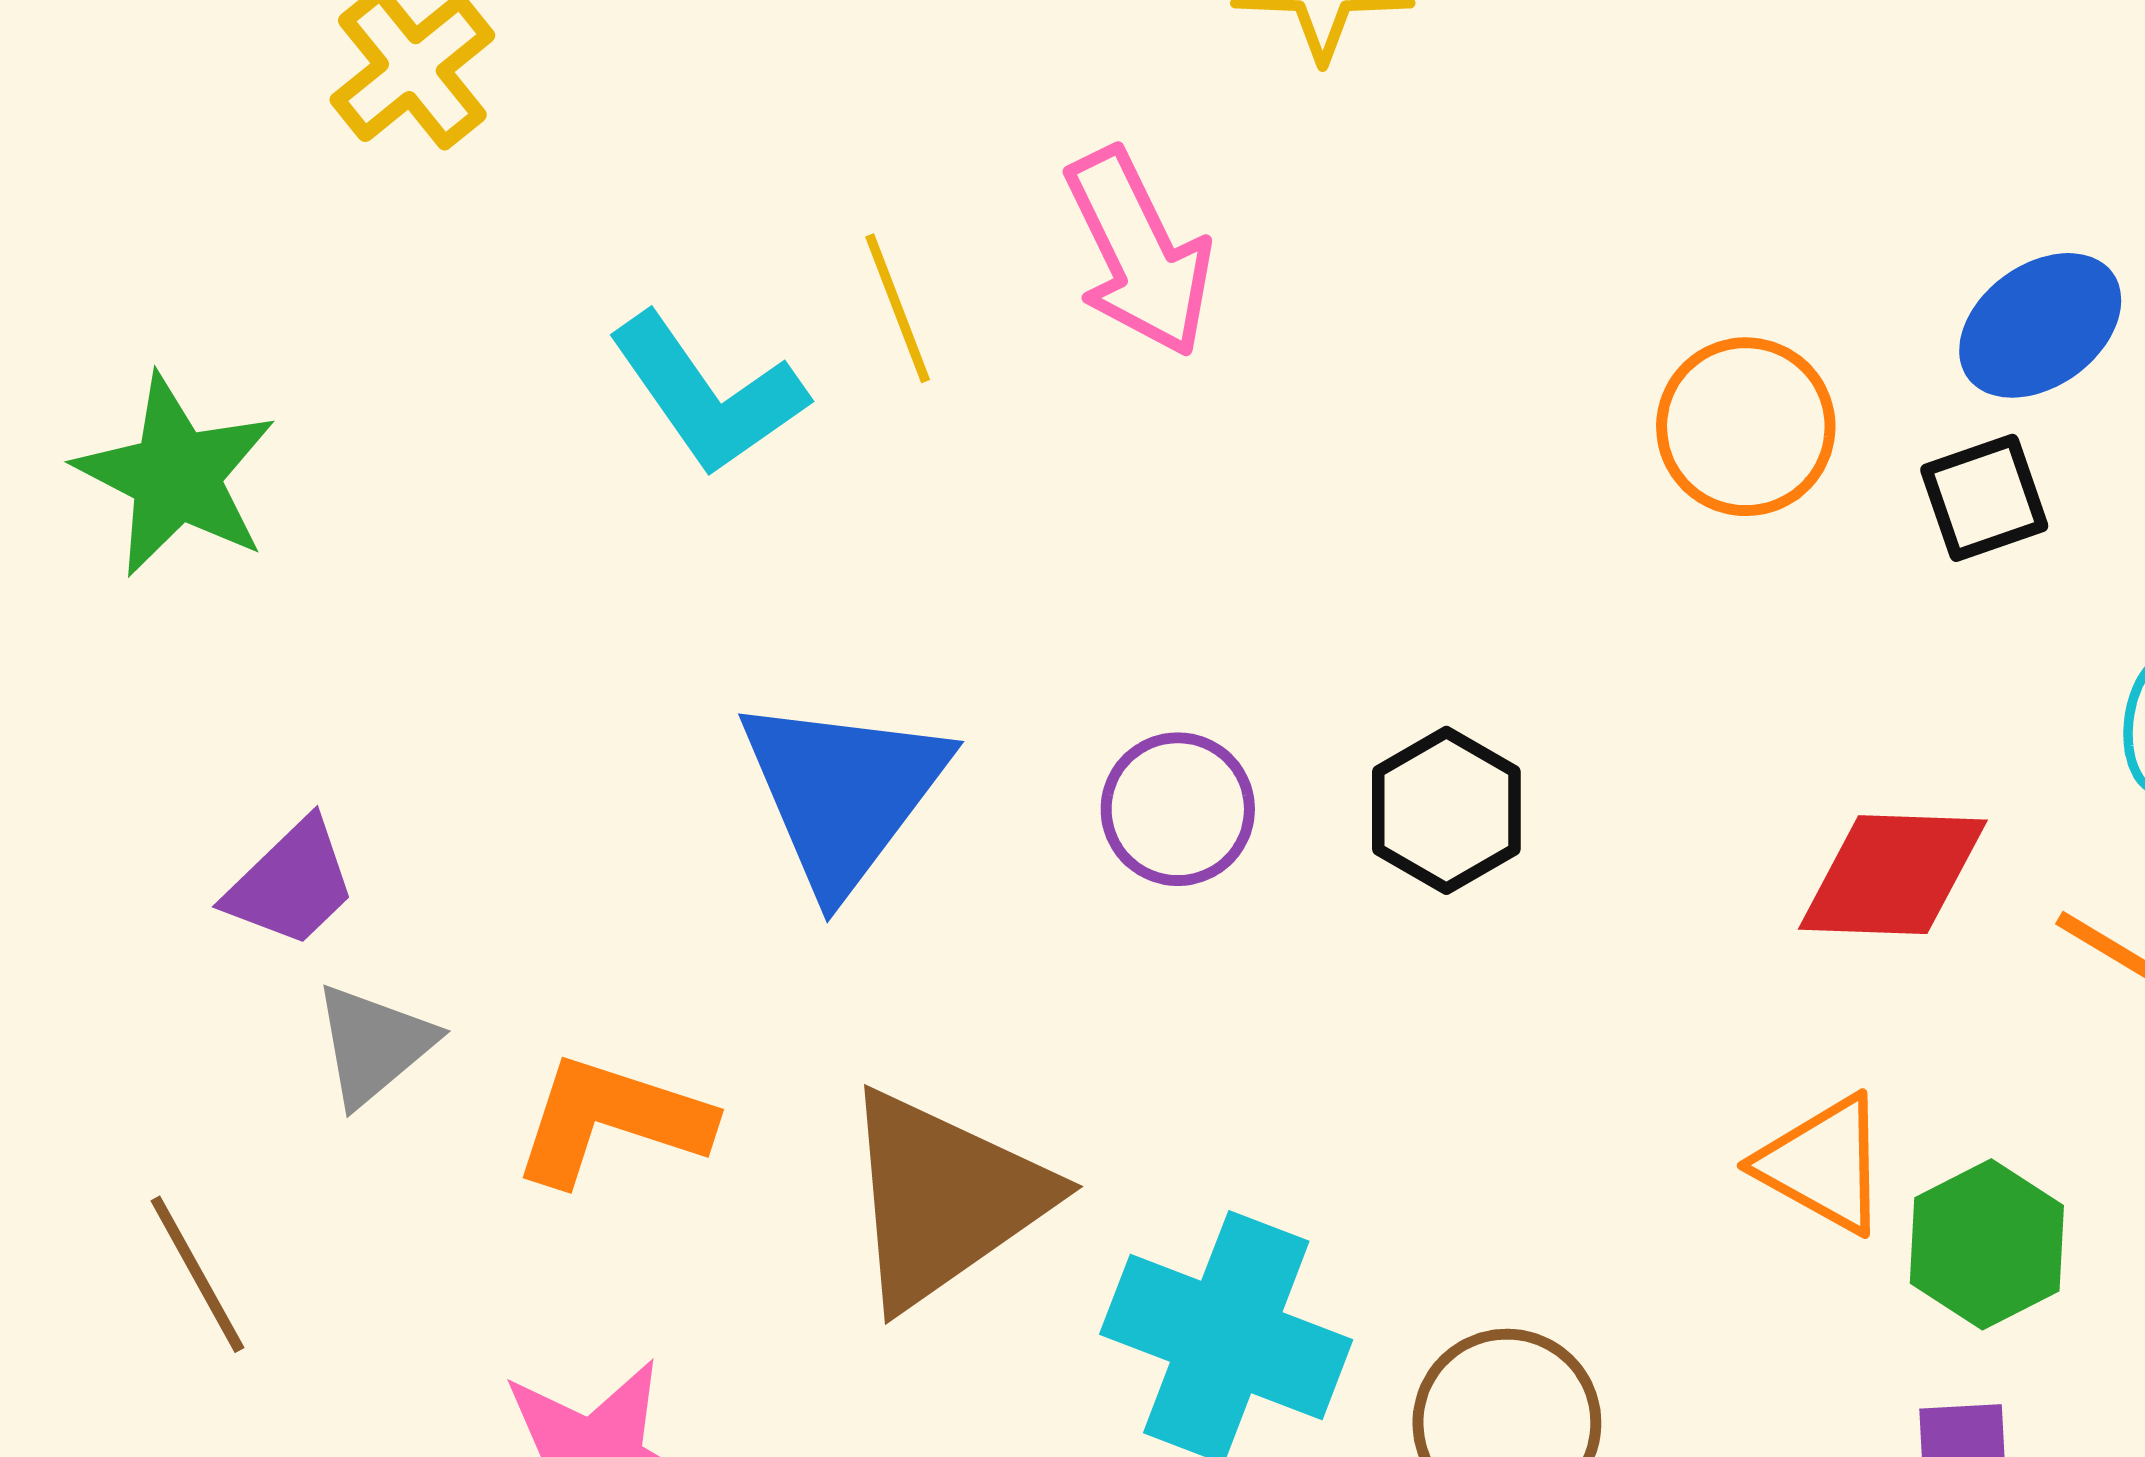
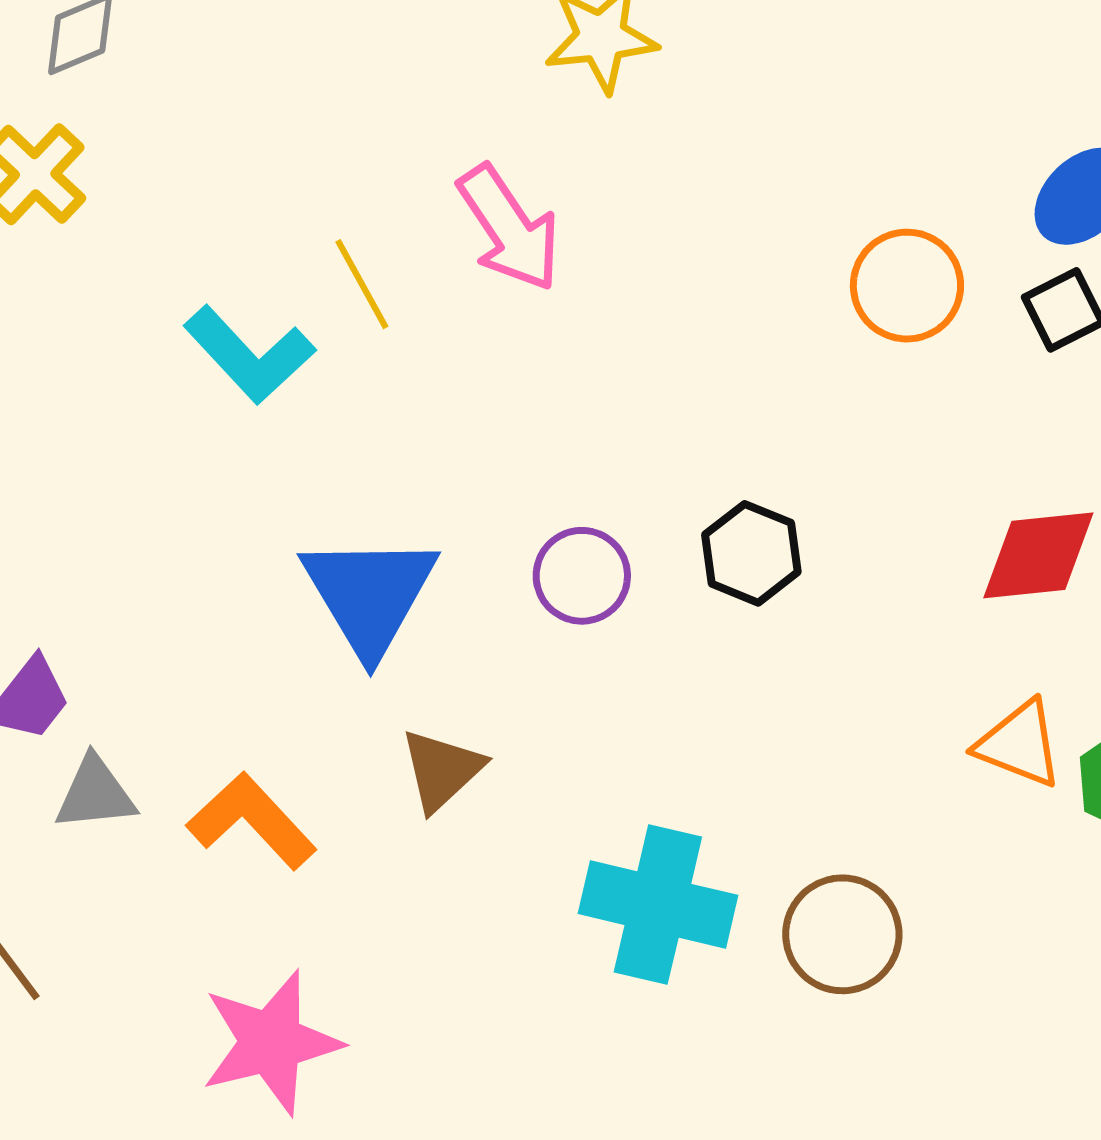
gray triangle: (374, 1045) -> (95, 794), turned 42
orange L-shape: (612, 1120) -> (252, 821), turned 37
brown triangle: (944, 1198) -> (442, 770), moved, size x0.6

